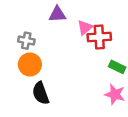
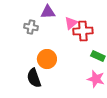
gray cross: (26, 41) -> (31, 27), moved
orange circle: (30, 64) -> (47, 59), moved

